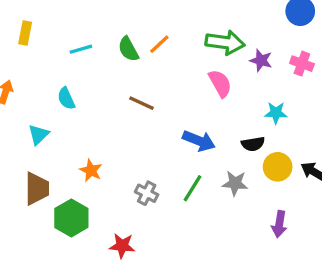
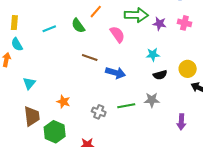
orange line: (159, 44) -> (96, 12), moved
pink semicircle: (220, 83) -> (117, 34), moved
cyan semicircle: (66, 98) -> (17, 44), moved
cyan star: (276, 113) -> (153, 55), moved
blue arrow: (199, 141) -> (116, 73), moved
yellow circle: (278, 167) -> (188, 69), moved
green line: (192, 188) -> (126, 106), turned 54

